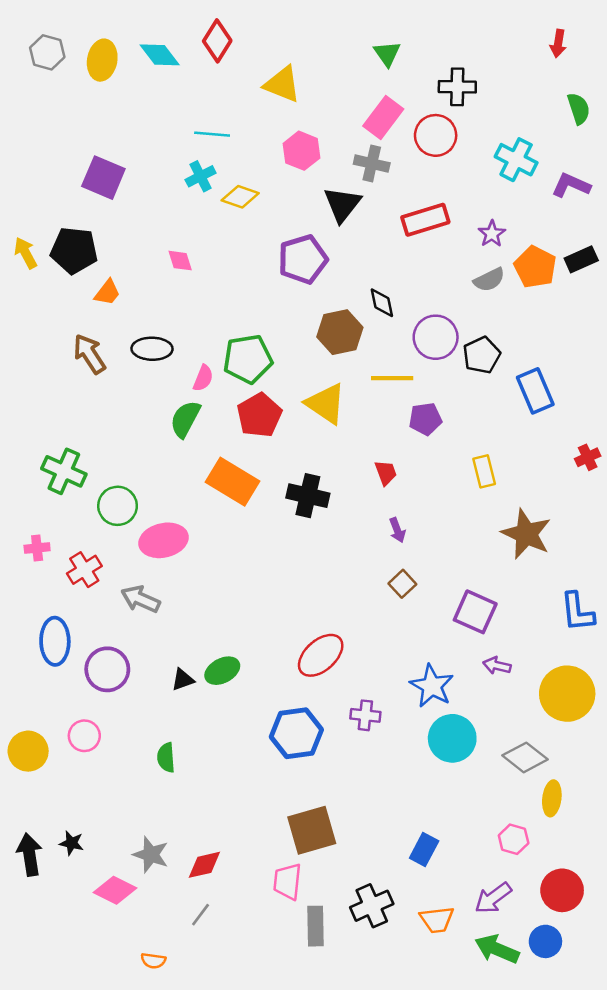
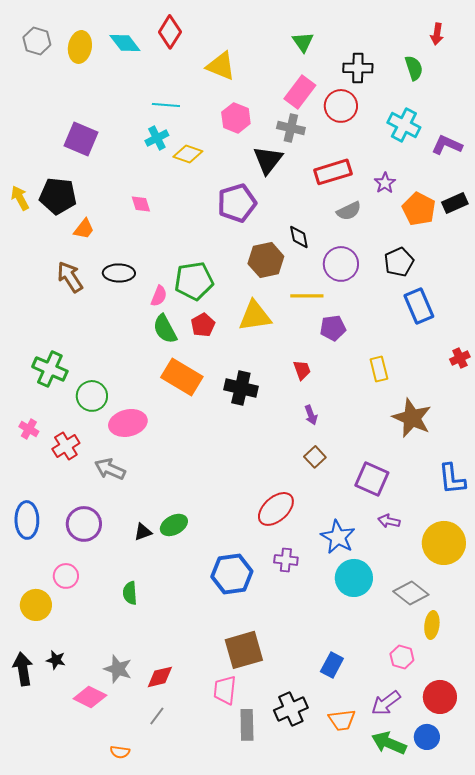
green semicircle: (579, 109) -> (414, 68), moved
gray semicircle: (489, 280) -> (349, 211), moved
black pentagon: (482, 355) -> (399, 262), moved
yellow triangle: (326, 404) -> (255, 316), turned -42
red pentagon: (259, 415) -> (203, 325), size x0.7
green semicircle: (185, 419) -> (165, 329), moved, turned -56
pink cross: (37, 548) -> (29, 429), turned 36
blue ellipse: (55, 641) -> (27, 520), moved
red ellipse: (321, 655) -> (276, 509), moved
yellow circle: (28, 751) -> (36, 605), moved

